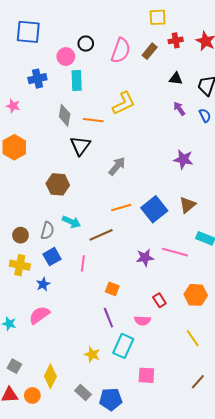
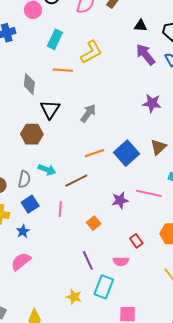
cyan rectangle: (77, 81) -> (55, 39), moved, turned 30
purple arrow: (179, 109) -> (145, 54), size x1.6
gray diamond: (65, 115) -> (29, 84), moved
black triangle: (80, 146) -> (50, 109), moved
orange square: (112, 289) -> (94, 223), moved, turned 32

